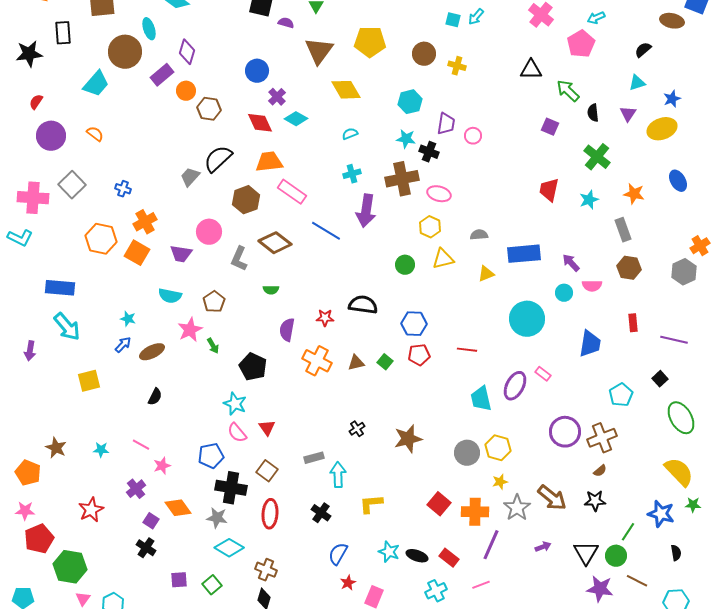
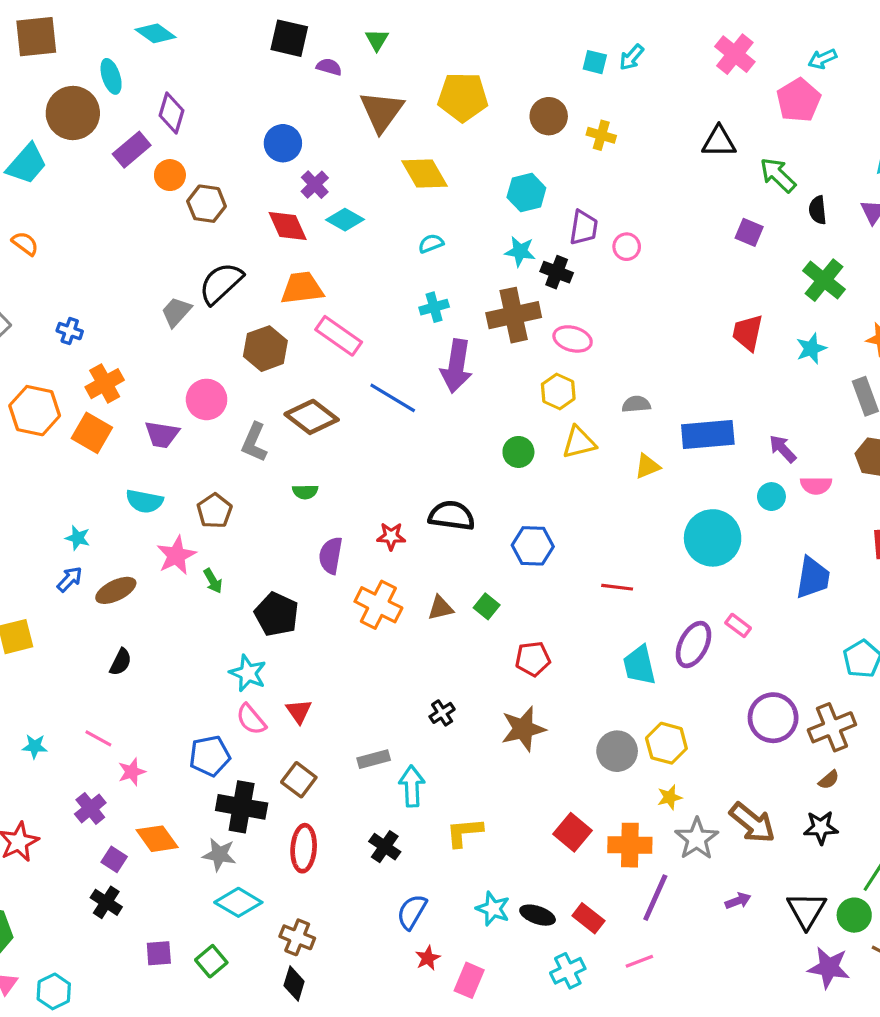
red pentagon: (419, 355) -> (533, 659), moved

